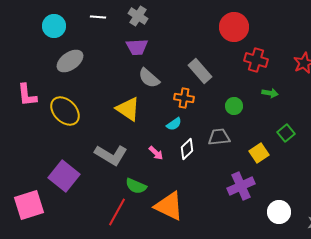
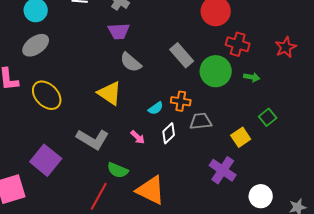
gray ellipse: (70, 61) -> (36, 45), moved
orange cross: (184, 98) -> (181, 101), moved
green circle: (234, 106) -> (216, 71), moved, size x1.8
purple cross: (241, 186) -> (223, 170), turned -32

